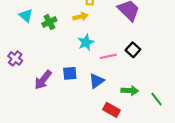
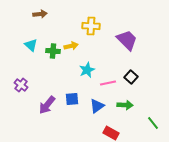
yellow arrow: (80, 17) -> (71, 46), moved
green cross: (49, 22) -> (53, 51), turned 32
green arrow: (130, 91) -> (125, 105), moved

